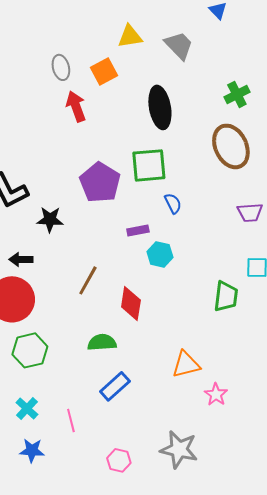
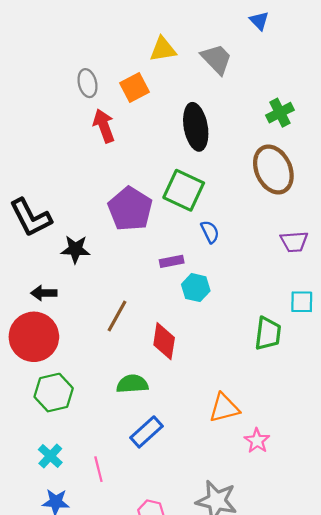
green square: (149, 165) -> (184, 190), turned 30

